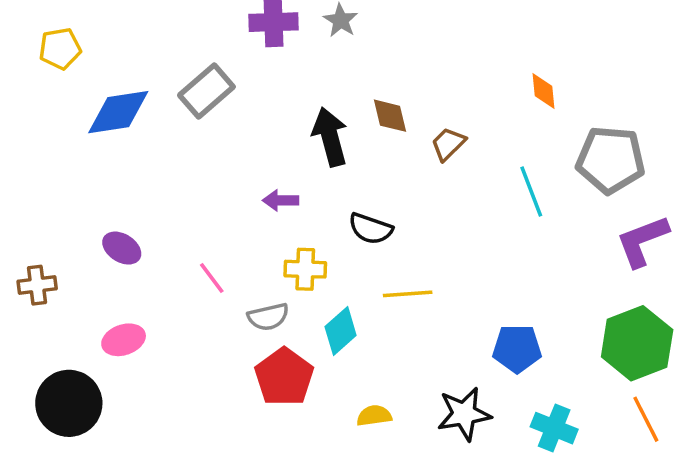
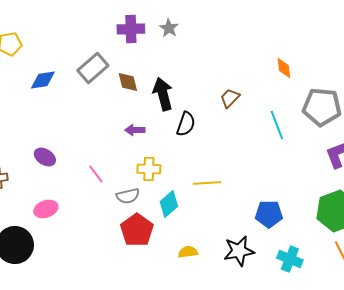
blue diamond: (118, 112) -> (43, 80), size x0.7
brown diamond: (390, 116) -> (128, 82), moved
black semicircle: (371, 229) -> (186, 124), moved, turned -90

